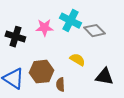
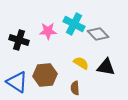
black triangle: (104, 77) -> (106, 67), moved
brown semicircle: (60, 85) -> (75, 88), moved

